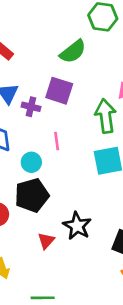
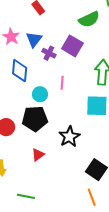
black star: (77, 226) -> (69, 137), moved

